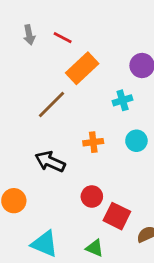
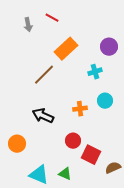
red line: (63, 38) -> (52, 18), moved
orange cross: (93, 142) -> (80, 109), moved
green triangle: (95, 248) -> (65, 174), moved

